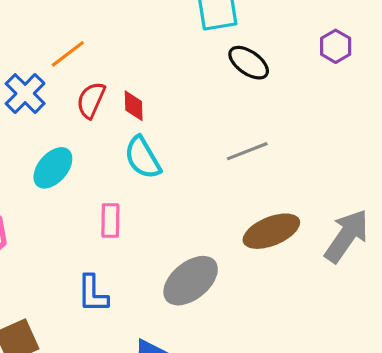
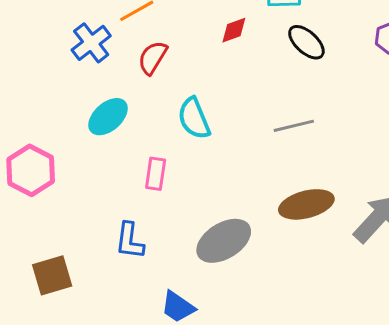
red diamond: (134, 106) -> (234, 30), moved, turned 64

